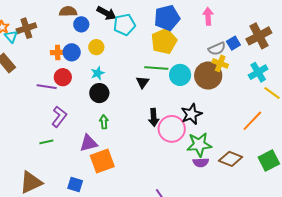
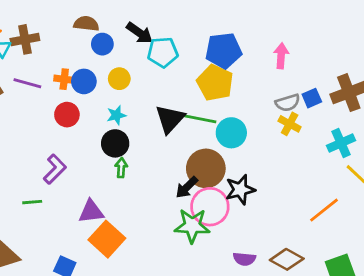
yellow pentagon: (164, 41) -> (215, 83), turned -30
brown circle: (208, 75) -> (206, 168), moved
black triangle: (143, 82) -> (170, 119), moved, size x1.6
purple line: (47, 87) -> (27, 83), moved
black arrow: (154, 117) -> (187, 187), turned 42
green arrow: (104, 122) -> (121, 168), moved
green star: (199, 145) -> (192, 226), moved
orange square: (102, 161) -> (107, 239), turned -35

